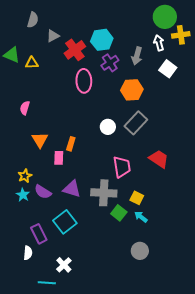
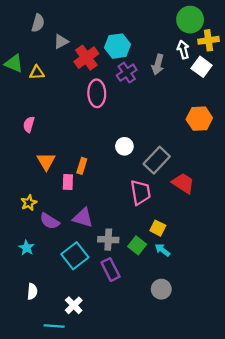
white square: (168, 69) -> (202, 67), moved
orange hexagon: (132, 90) -> (199, 119), moved
gray rectangle: (136, 123) -> (157, 160), moved
gray cross: (104, 193) -> (108, 240), moved, size x0.7
cyan star: (23, 195) -> (26, 248), moved
purple rectangle: (39, 234) -> (111, 270), moved

